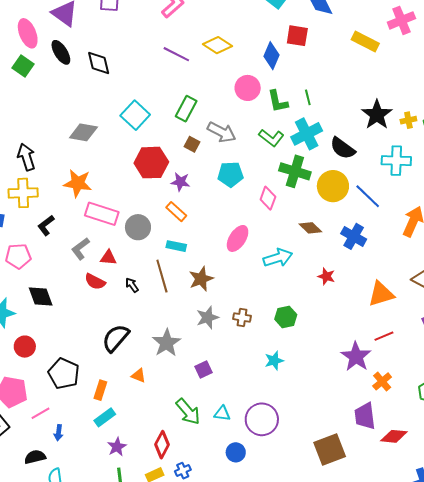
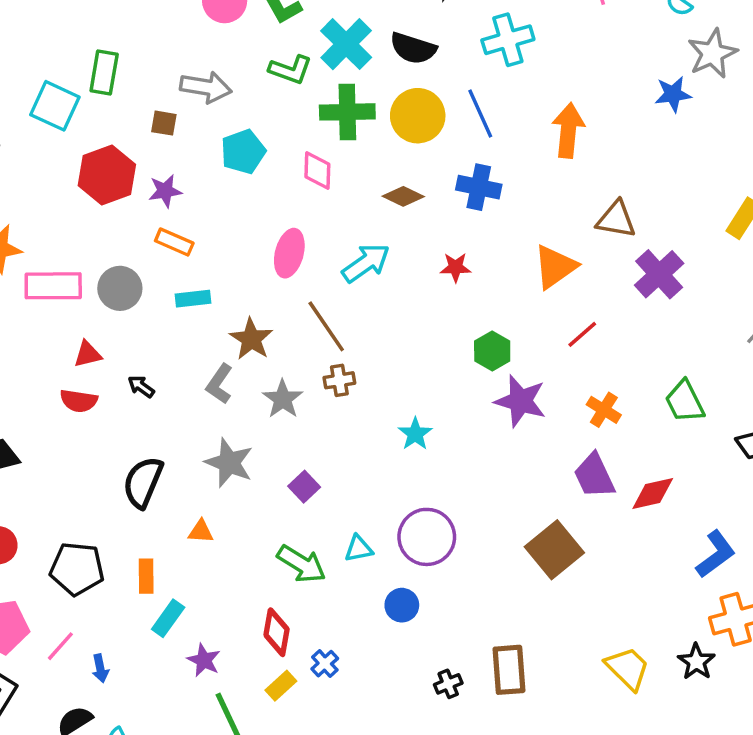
green rectangle: (186, 109) -> (104, 72), moved
blue line: (368, 196) -> (480, 114), turned 40
gray L-shape: (80, 249) -> (219, 384), moved
brown line: (162, 276) -> (326, 326), moved
green hexagon: (286, 317) -> (492, 351), moved
purple star: (356, 357) -> (520, 401), moved

